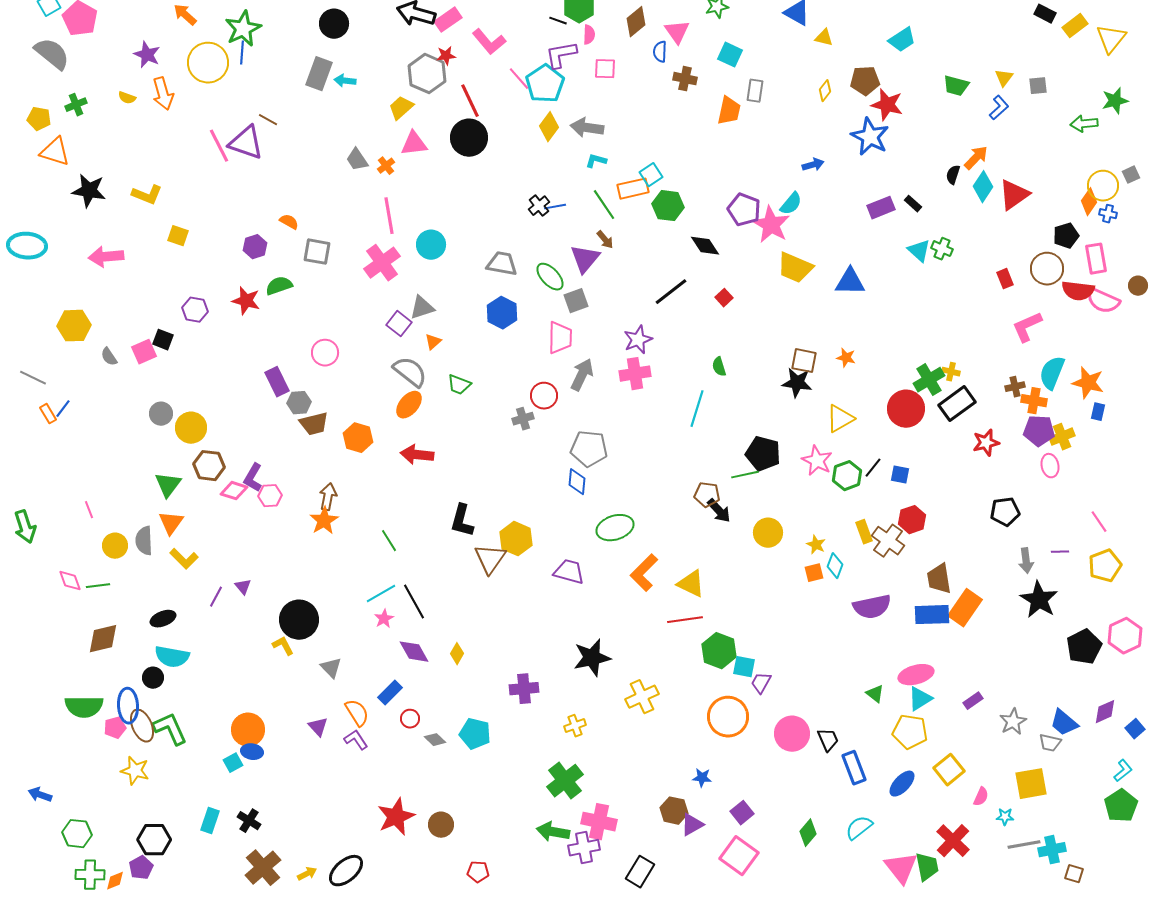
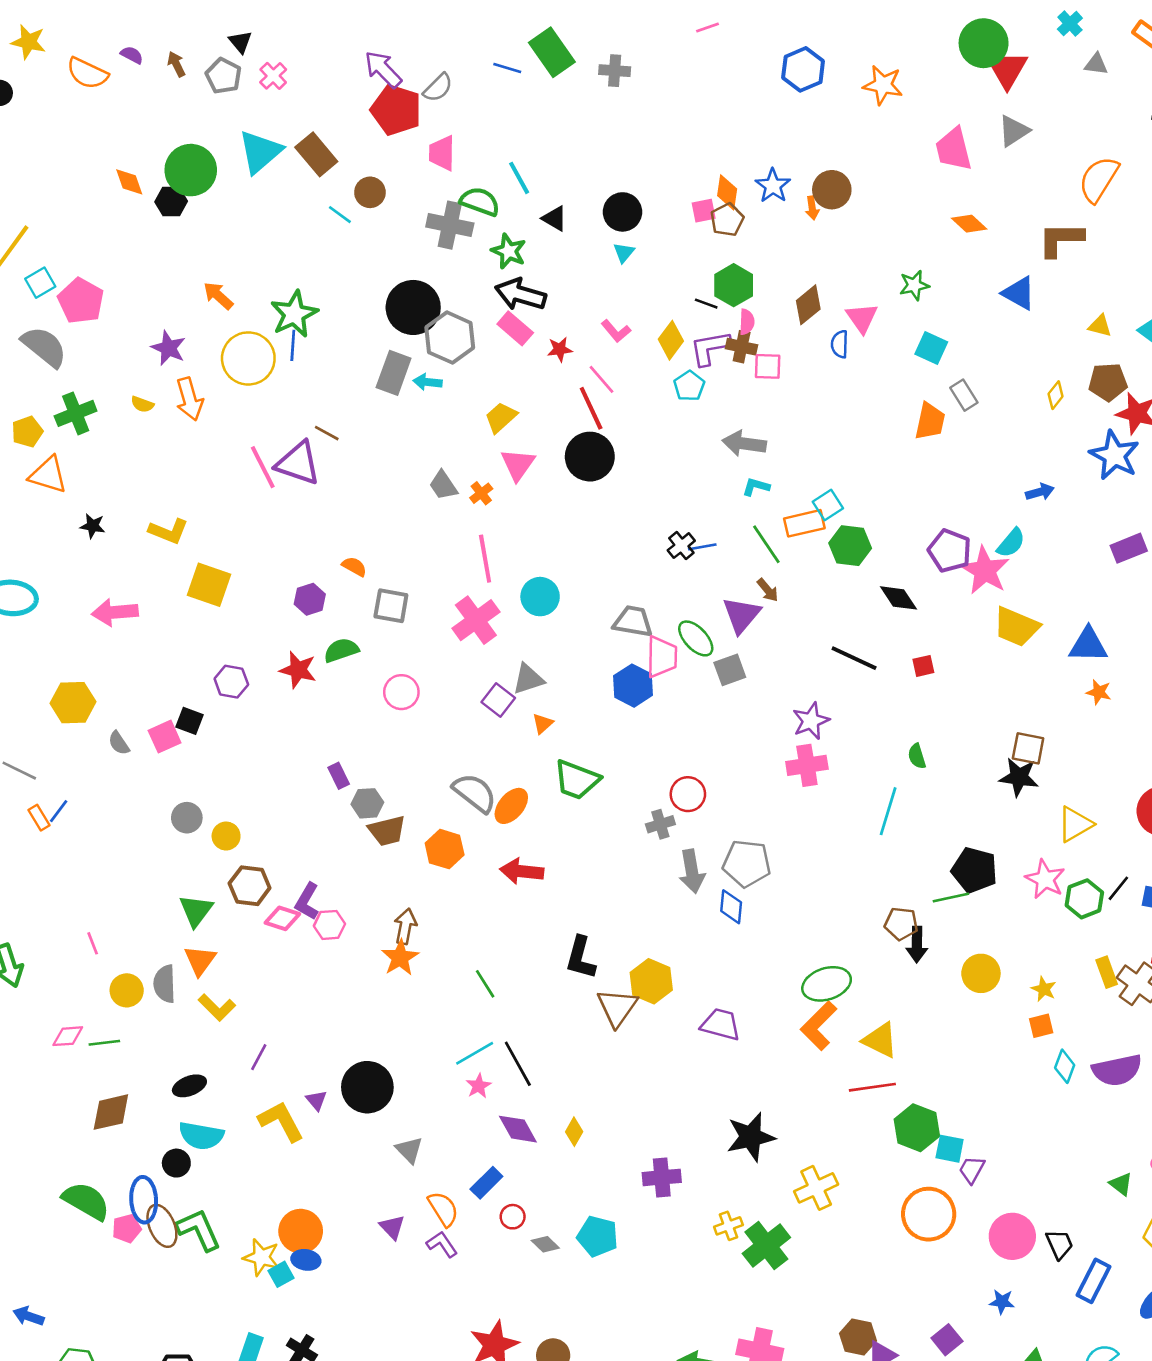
pink rectangle: (448, 20) -> (515, 328), moved, turned 76
black circle: (334, 24) -> (413, 307), size x1.4
yellow triangle: (824, 38) -> (1100, 326), moved
pink L-shape: (489, 42) -> (616, 331), size x0.7
gray hexagon: (427, 74) -> (450, 338), moved
pink line: (519, 79) -> (602, 379), moved
brown cross: (685, 79) -> (742, 347), moved
cyan pentagon: (545, 84) -> (689, 386), size x0.6
gray rectangle: (755, 91) -> (964, 395), turned -40
green cross: (76, 105) -> (76, 413), size x1.4
yellow pentagon: (39, 119) -> (27, 432), turned -30
yellow diamond: (549, 127) -> (671, 340), moved
pink triangle: (414, 144) -> (518, 464), turned -48
black star: (89, 191) -> (93, 526), size x0.6
yellow square: (178, 236) -> (209, 585), size x1.6
black line: (671, 292) -> (854, 658), turned 63
red square: (724, 298) -> (923, 666), turned 30
pink trapezoid: (560, 338) -> (662, 657), moved
pink circle: (325, 353) -> (401, 692), moved
orange star: (846, 358) -> (1099, 692), moved
gray semicircle: (410, 372) -> (475, 793), moved
gray arrow: (582, 375) -> (692, 871), moved, turned 144
purple rectangle: (277, 382) -> (339, 776), size x0.7
green trapezoid: (459, 385) -> (577, 780), size x1.5
yellow circle: (191, 428) -> (226, 836), size x0.7
black arrow: (719, 511) -> (917, 945), turned 44
green ellipse: (615, 528) -> (827, 984), moved
cyan diamond: (835, 566) -> (1065, 1066), moved
pink diamond: (70, 581) -> (68, 1036), turned -75
purple triangle: (243, 587) -> (316, 1100), moved
yellow L-shape: (283, 646) -> (281, 1121), moved, size x1.6
green semicircle: (84, 707) -> (86, 1201), turned -150
blue rectangle: (854, 768) -> (1093, 1281), turned 48
yellow star: (135, 771) -> (261, 1257), moved
blue star: (702, 778) -> (1002, 1302), moved
green cross: (565, 781) -> (766, 1246), moved

